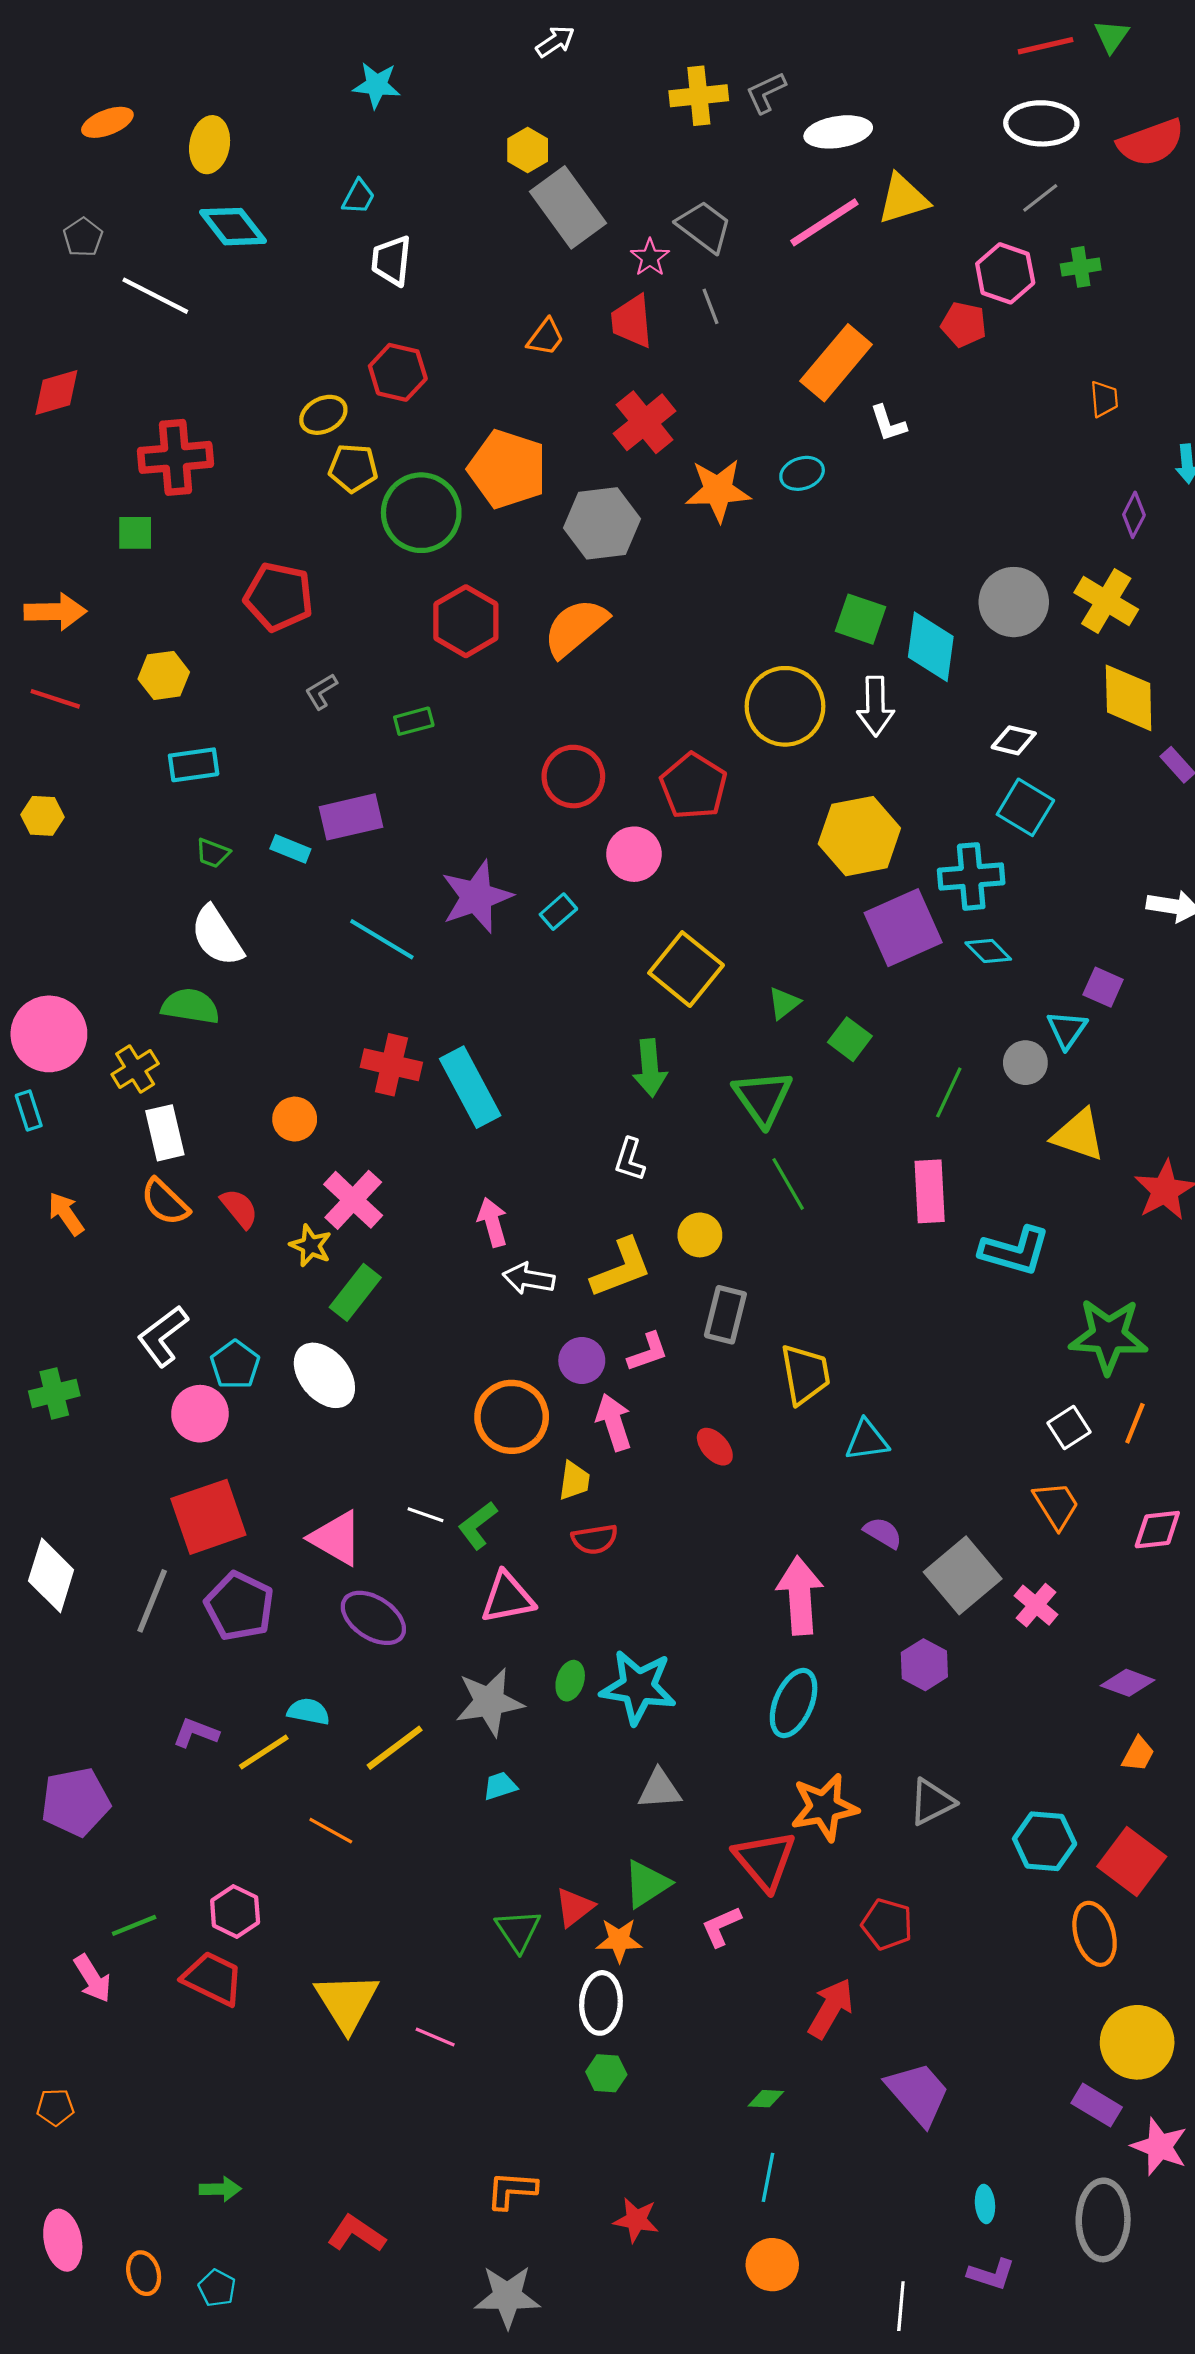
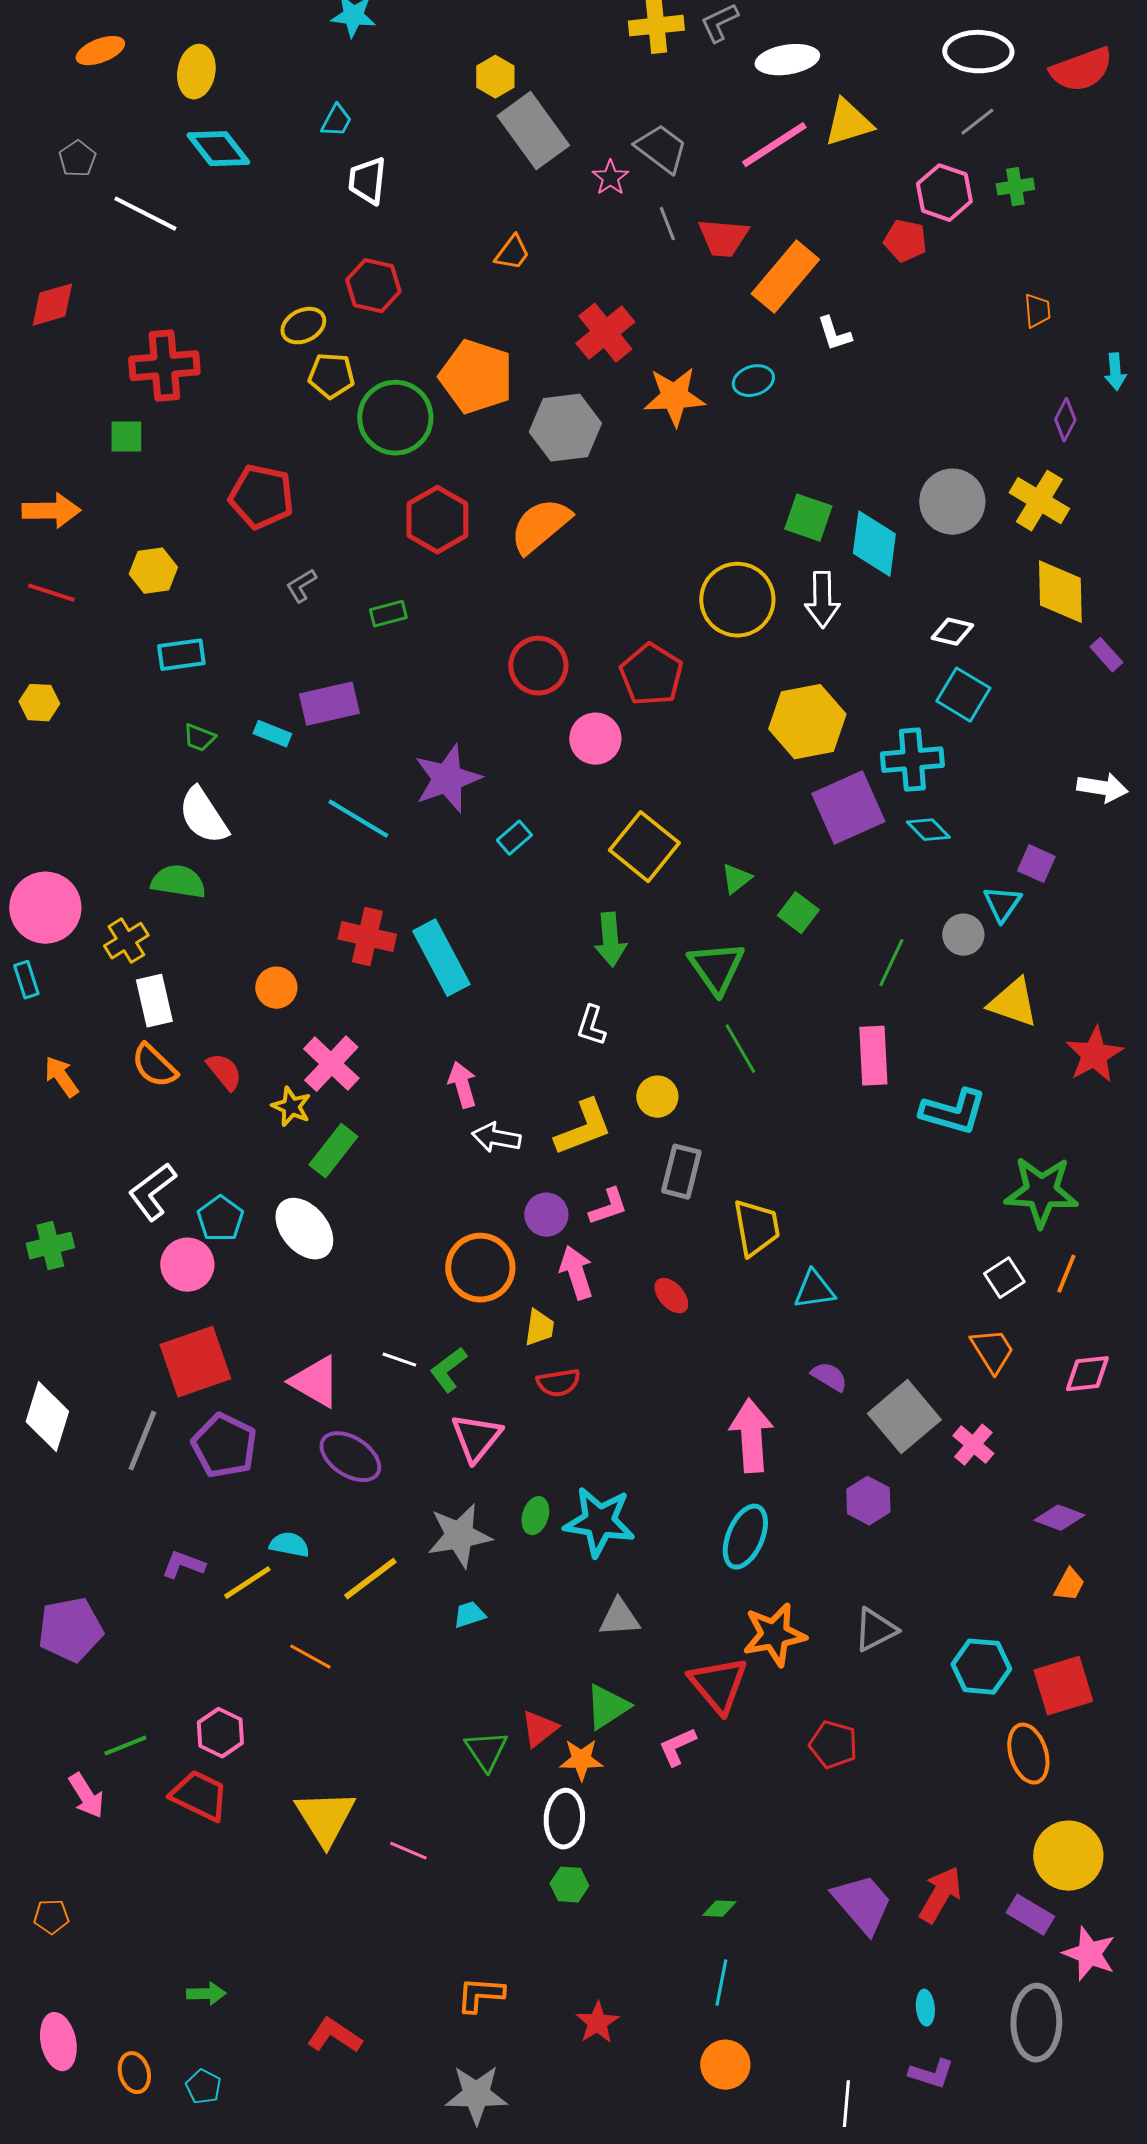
red trapezoid: (632, 321) -> (723, 238), moved, turned -80
cyan rectangle: (558, 912) -> (514, 838), moved
pink triangle: (507, 1598) -> (476, 1438), turned -40
red square: (1132, 1861) -> (1063, 1686), turned 36
red arrow: (831, 2008) -> (940, 1895), moved
red star: (636, 2220) -> (597, 2023), turned 30

